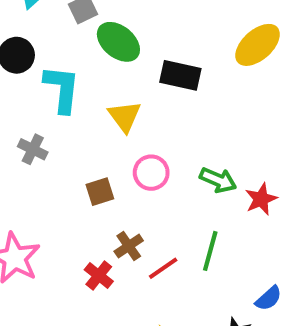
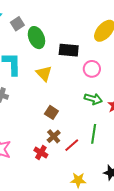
green ellipse: (118, 42) -> (36, 38), turned 35
pink circle: (151, 173) -> (92, 69), moved
brown square: (100, 192) -> (51, 112), moved, turned -32

